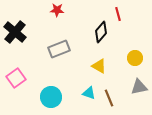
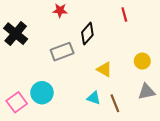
black diamond: (101, 32) -> (87, 34), moved
pink square: (16, 78) -> (17, 102), moved
cyan circle: (51, 97) -> (42, 93), moved

